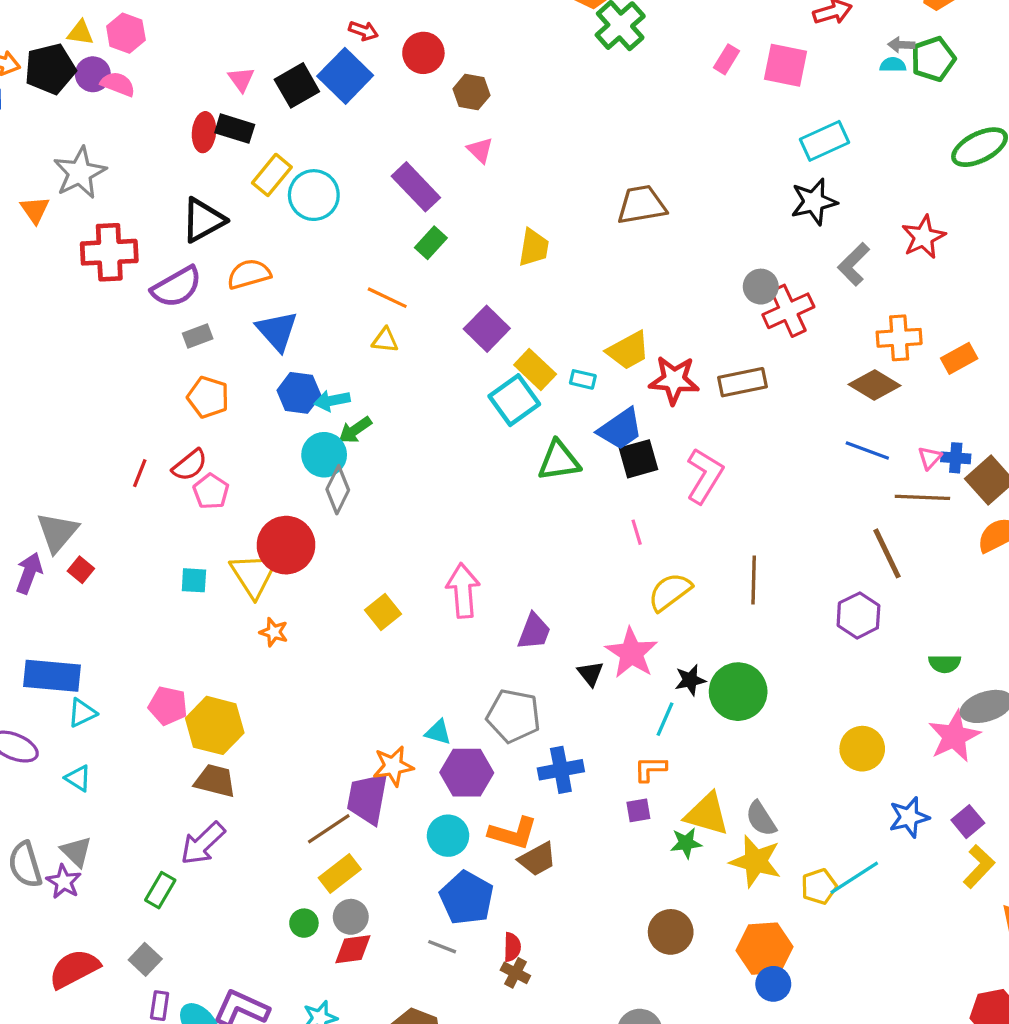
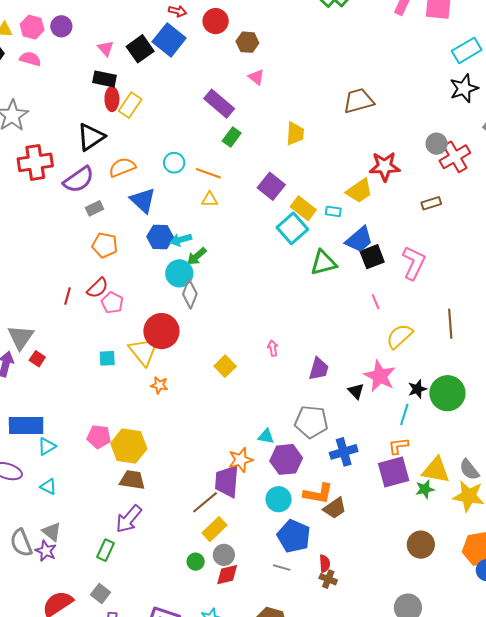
purple circle: (93, 74) -> (61, 26), moved
red ellipse: (204, 132) -> (112, 99), moved
cyan circle: (314, 195) -> (174, 163), moved, size x0.7
red star: (674, 380) -> (385, 166), moved
brown rectangle: (743, 382) -> (431, 203), size x0.7
pink arrow: (463, 591) -> (273, 348), size x0.5
purple square: (638, 810) -> (394, 472), size x2.0

